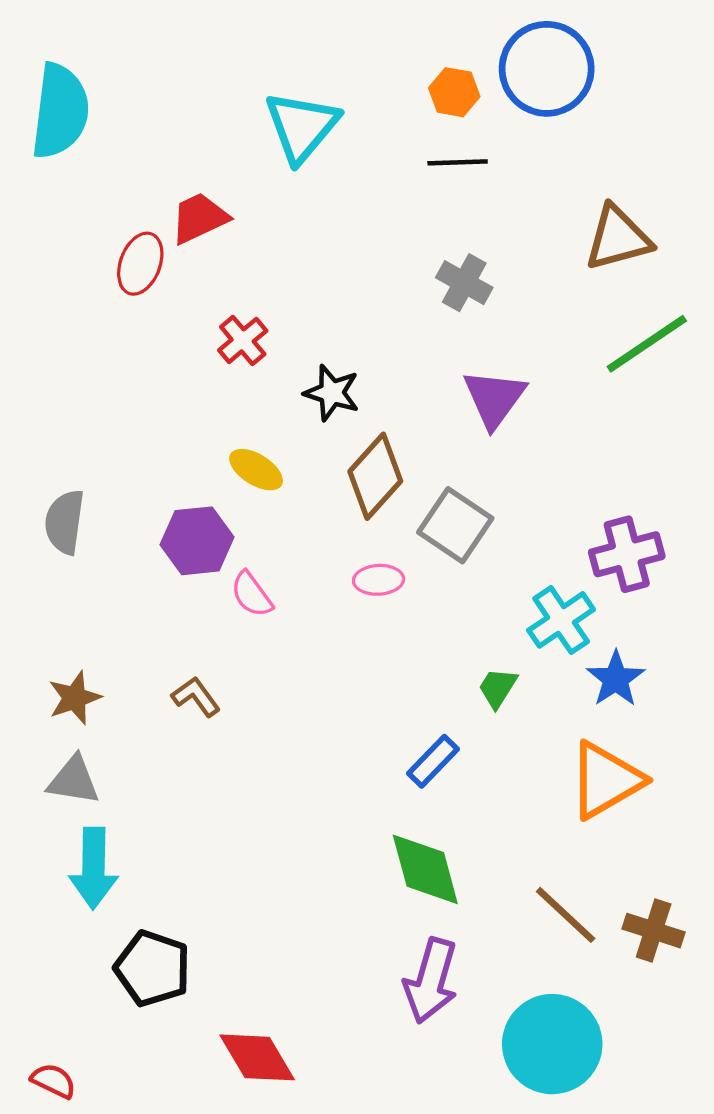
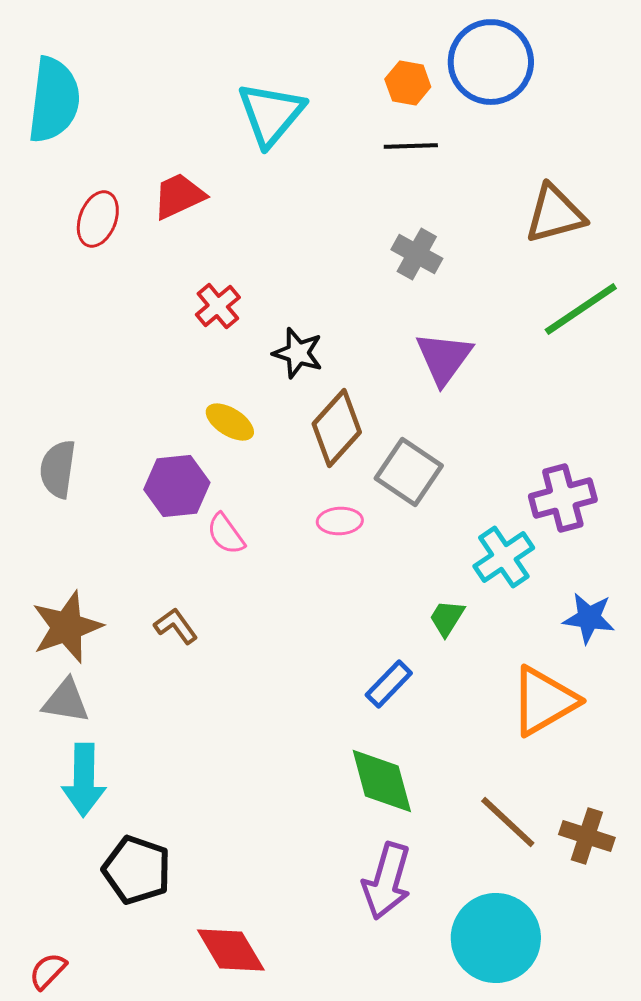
red ellipse: (140, 264) -> (98, 219), moved
blue star: (616, 679) -> (589, 618), moved, turned -30
brown star: (75, 698) -> (67, 627), size x1.5
red semicircle: (53, 1081) -> (48, 971), turned -72

